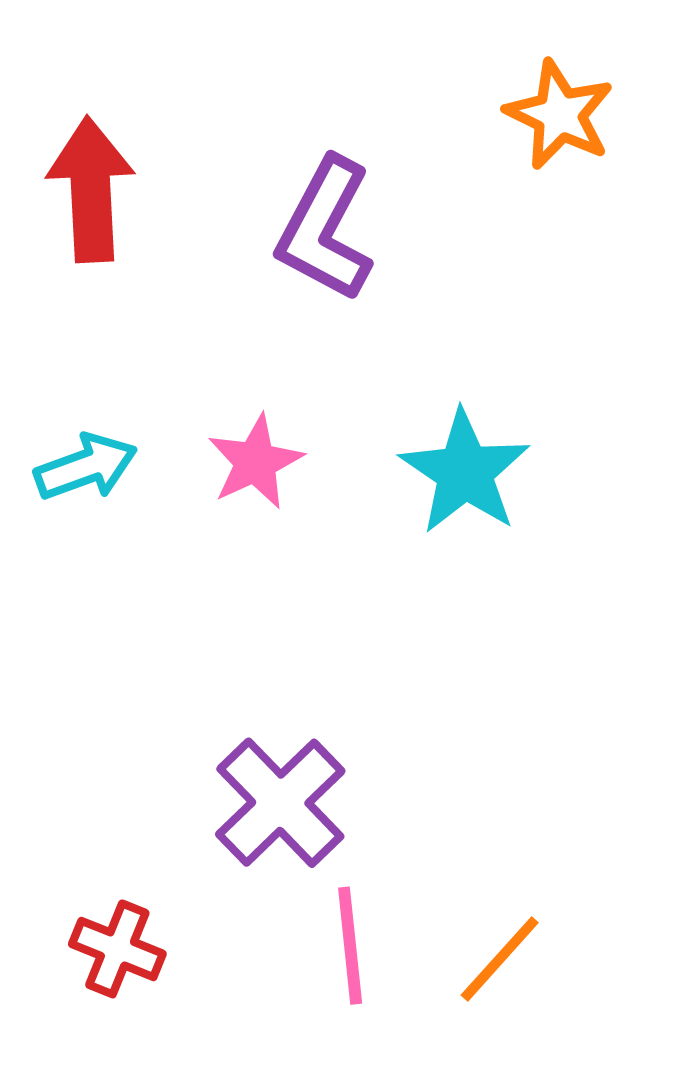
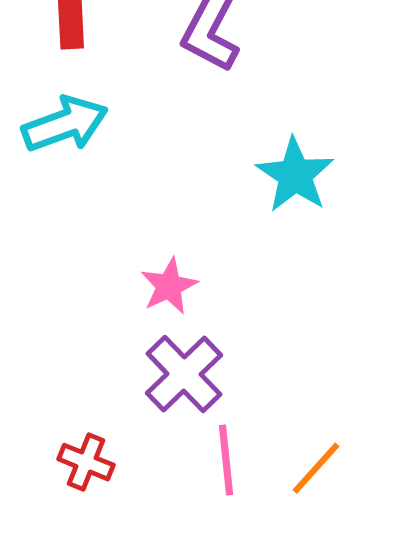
pink star: (255, 462) -> (169, 286), moved
cyan arrow: (86, 467) -> (65, 124), moved, size x1.4

